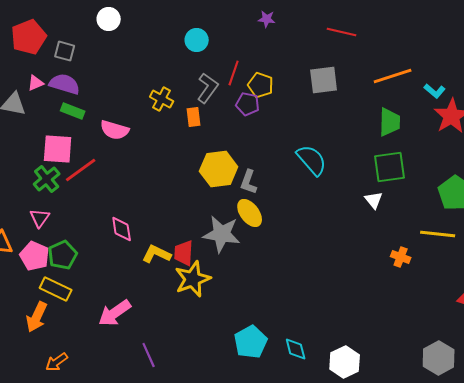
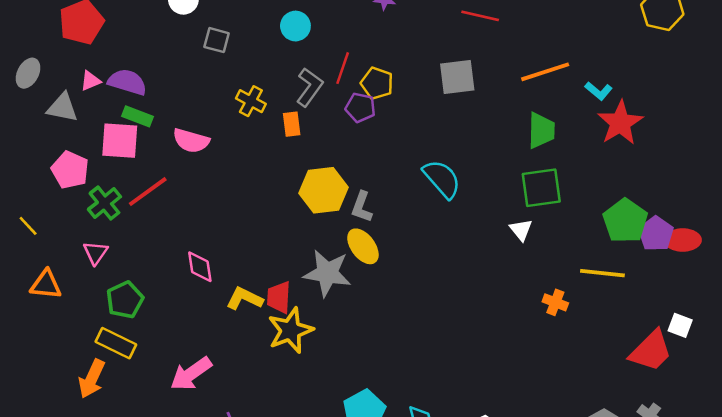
gray square: (65, 51) -> (217, 40), moved
pink square: (58, 149) -> (120, 141), moved
pink pentagon: (35, 256) -> (70, 170), moved

